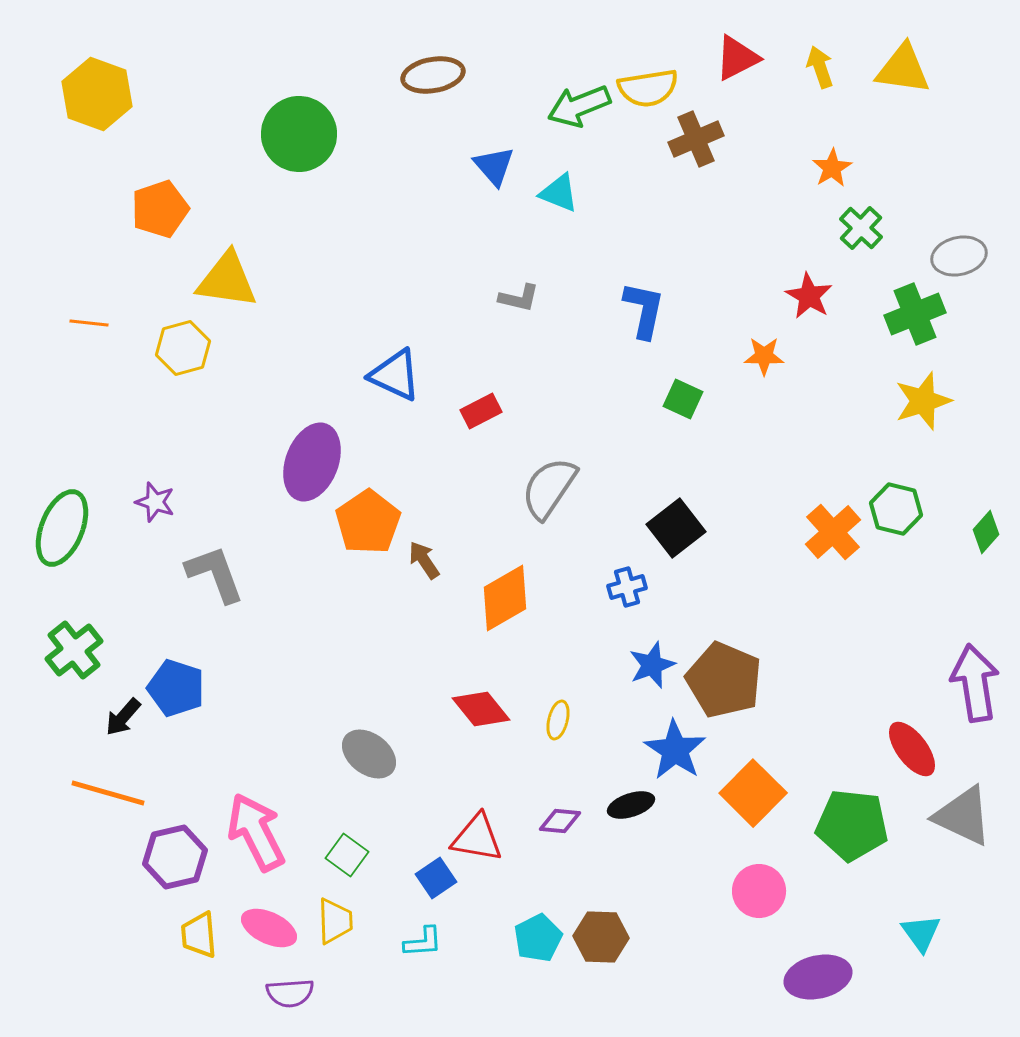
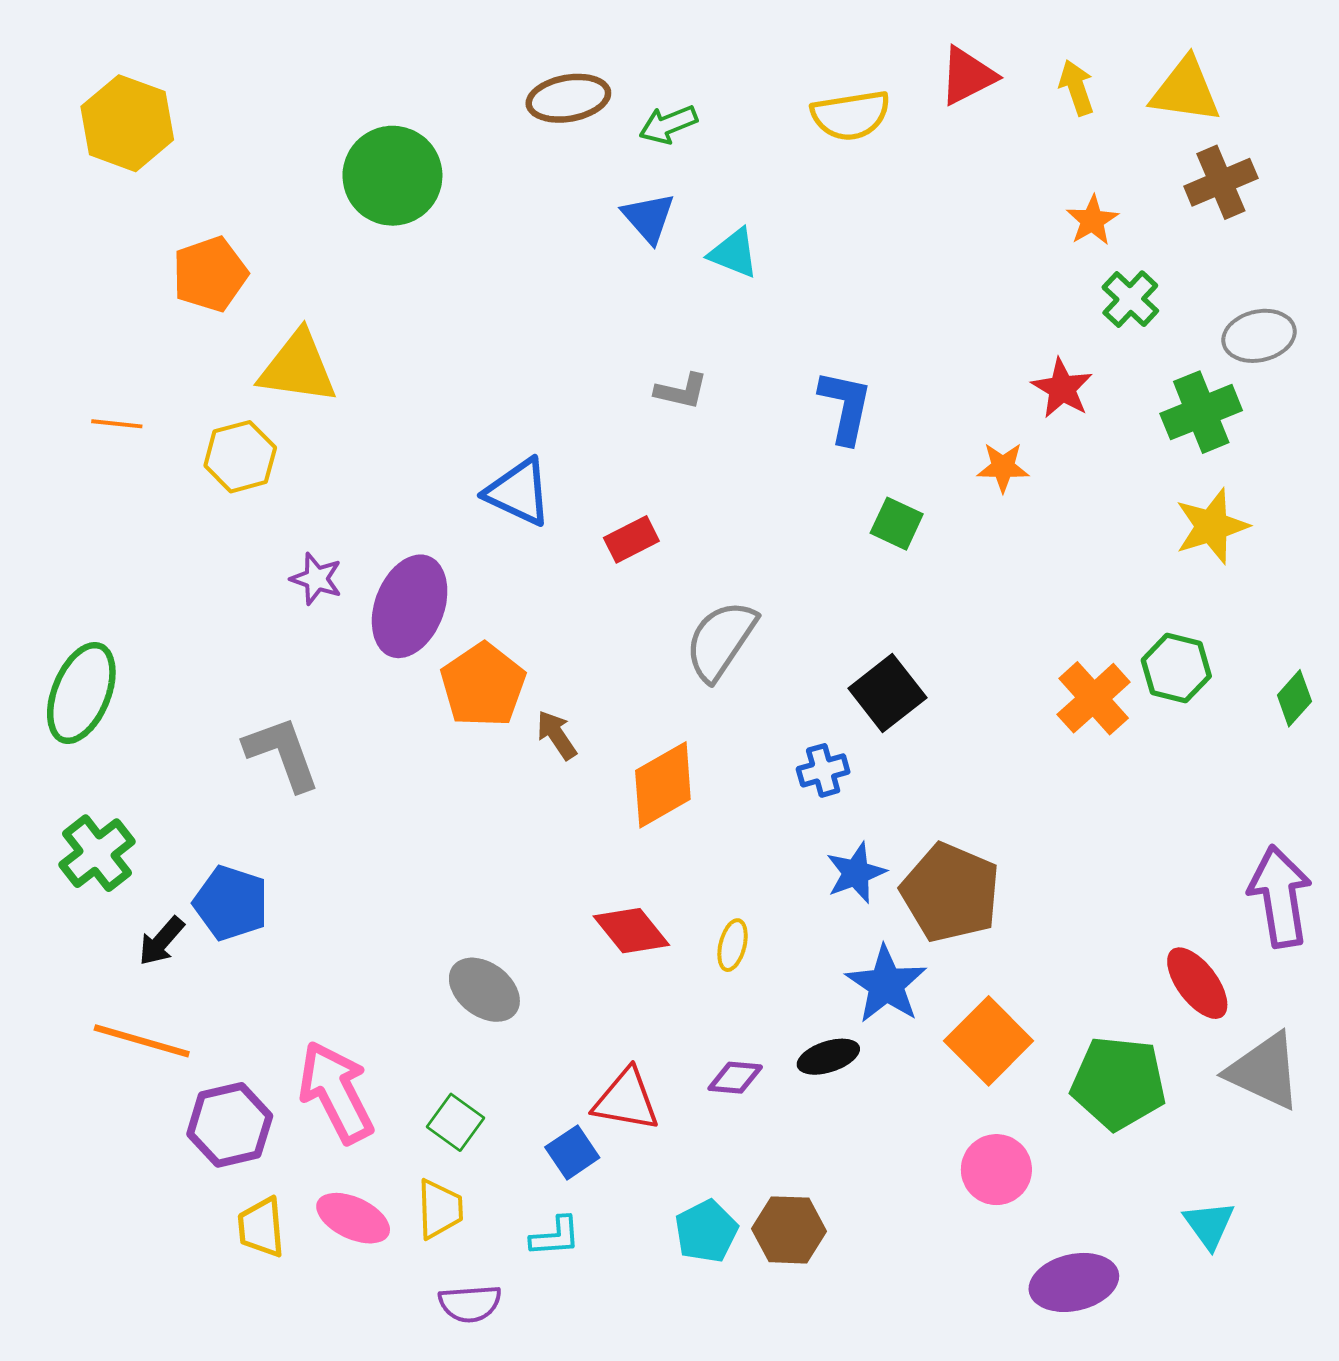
green arrow: (579, 106) -> (668, 124), moved, size x0.7
brown cross: (696, 139) -> (1221, 182), moved
purple star: (155, 502) -> (316, 579), moved
purple semicircle: (290, 993) -> (470, 1303), moved

